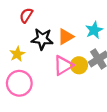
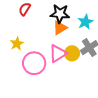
black star: (42, 39) -> (60, 14), moved
pink circle: (19, 83) -> (34, 63), moved

